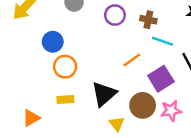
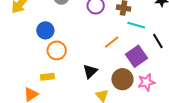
black triangle: (104, 94) -> (90, 71), size x0.7
yellow rectangle: (65, 100) -> (47, 77), moved

